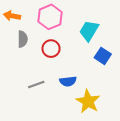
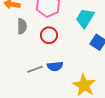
blue semicircle: (68, 81) -> (55, 66), moved

